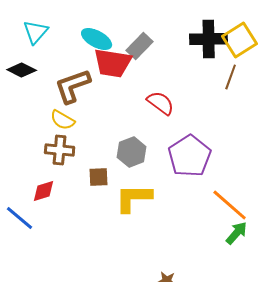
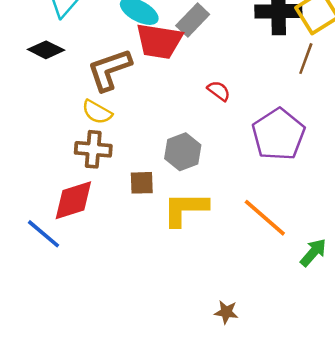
red semicircle: (161, 103) -> (219, 91), size x0.7
purple pentagon: (190, 156) -> (278, 134), moved
red diamond: (44, 191) -> (73, 200), size x1.5
orange line: (230, 205) -> (265, 218), moved

